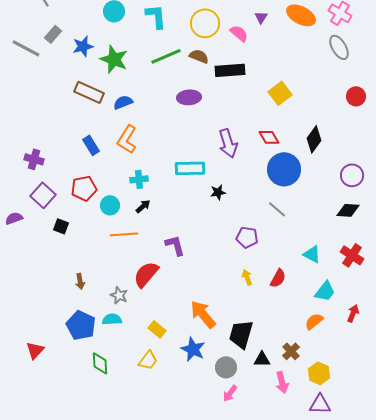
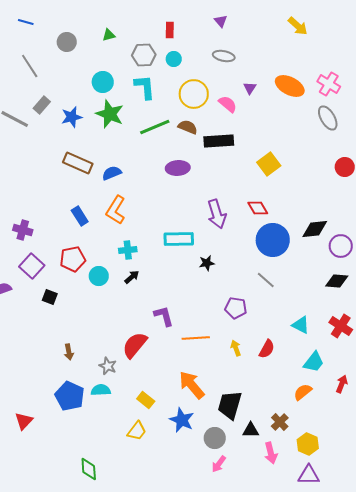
green star: (114, 59) -> (110, 114), moved
black diamond: (314, 139) -> (315, 229), moved, turned 48
orange line: (124, 234) -> (196, 338), moved
green diamond: (100, 363) -> (89, 469), moved

